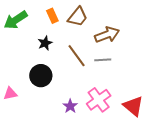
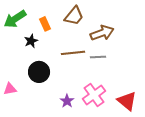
orange rectangle: (52, 16) -> (45, 24), moved
black star: (45, 43) -> (31, 41), moved
brown line: (77, 56) -> (73, 53), turned -60

